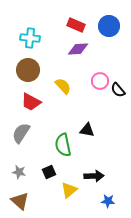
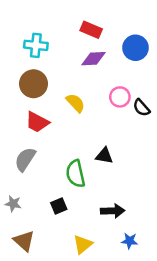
blue circle: (109, 26) -> (135, 48), moved
gray star: (19, 172) -> (13, 204), moved
yellow triangle: (69, 190) -> (83, 244), moved

